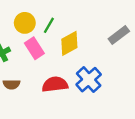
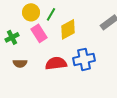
blue cross: (89, 80) -> (84, 59), turned 30

